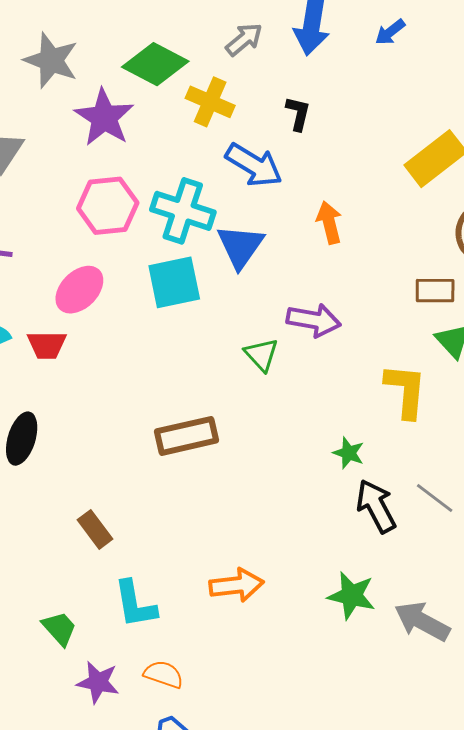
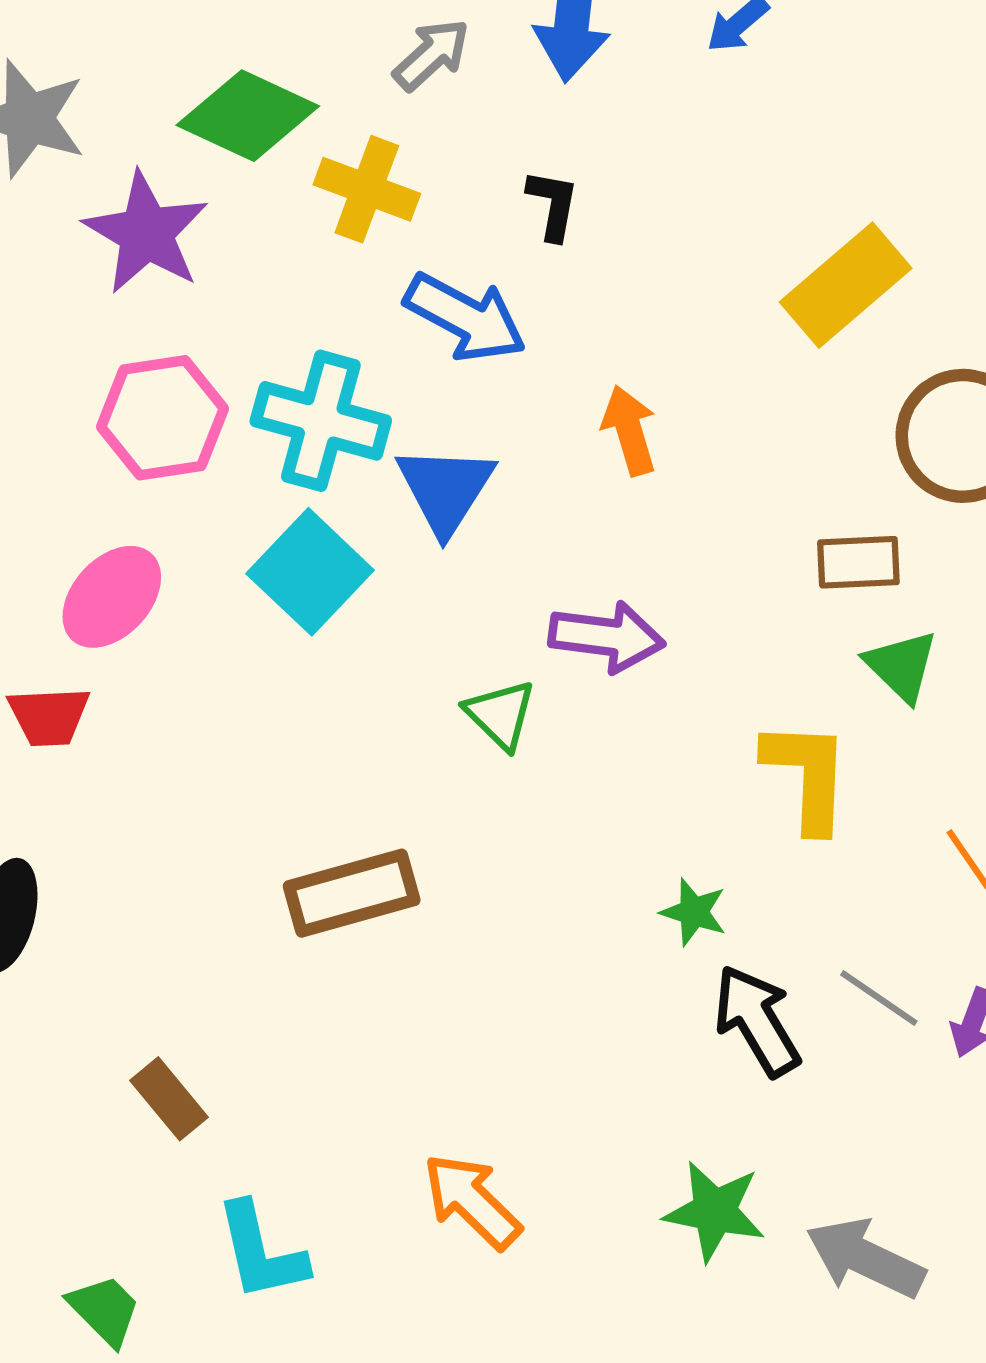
cyan square: (174, 282) -> (310, 572), turned -32
orange arrow: (237, 585) -> (472, 1201), turned -126

